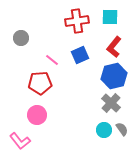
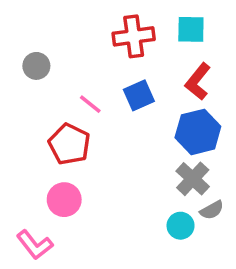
red pentagon: (40, 83) -> (69, 144), turned 30
gray semicircle: (122, 129) -> (212, 210), moved, turned 96

